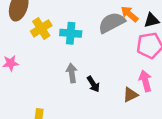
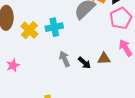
brown triangle: (130, 95) -> (104, 59), moved, turned 40

